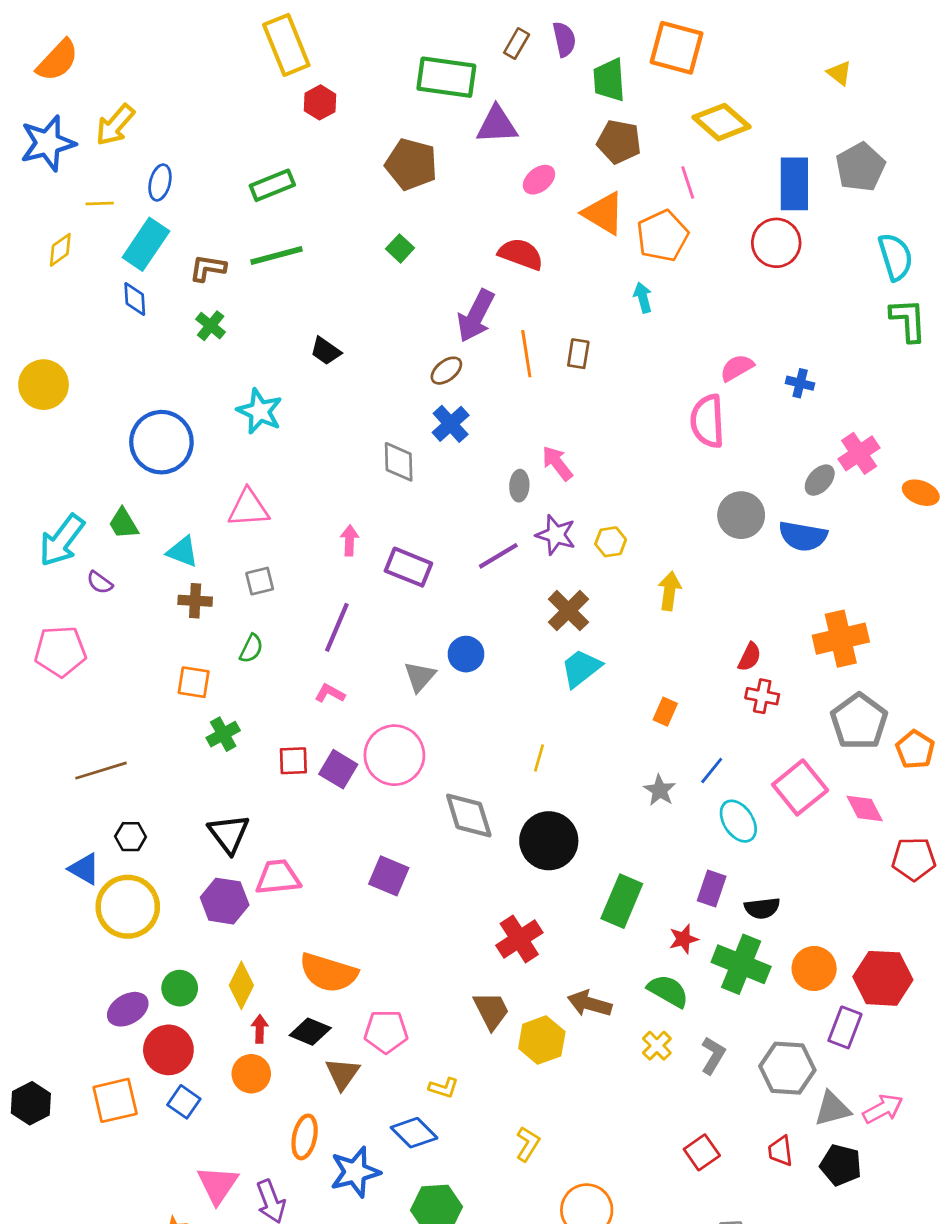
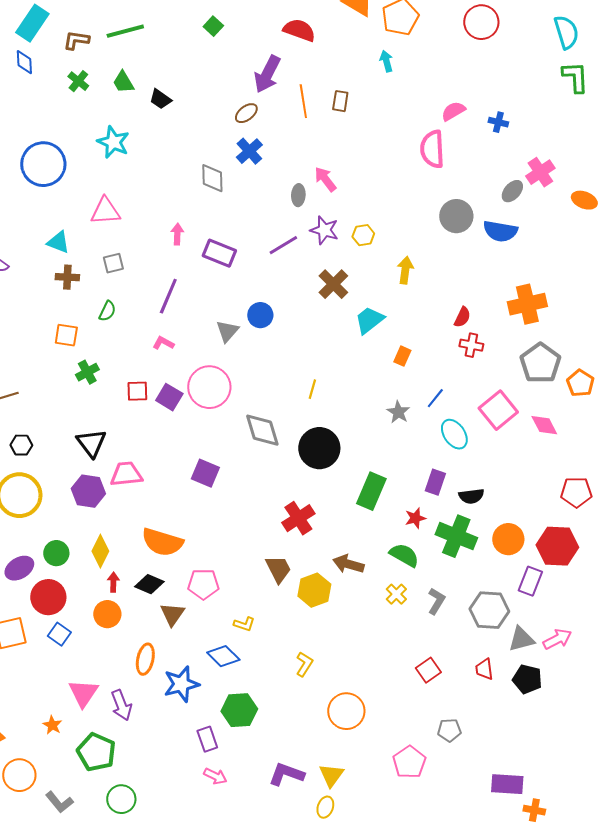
green trapezoid: (124, 524) -> (123, 82), moved
cyan trapezoid: (581, 668) -> (369, 320), moved
red pentagon: (914, 859) -> (576, 492), moved

